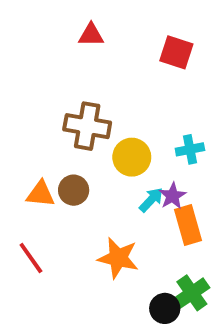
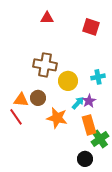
orange rectangle: (188, 225) -> (89, 125), moved
red line: (31, 258) -> (16, 117), moved
orange star: (118, 258) -> (57, 118), moved
green cross: (192, 293) -> (100, 139), moved

